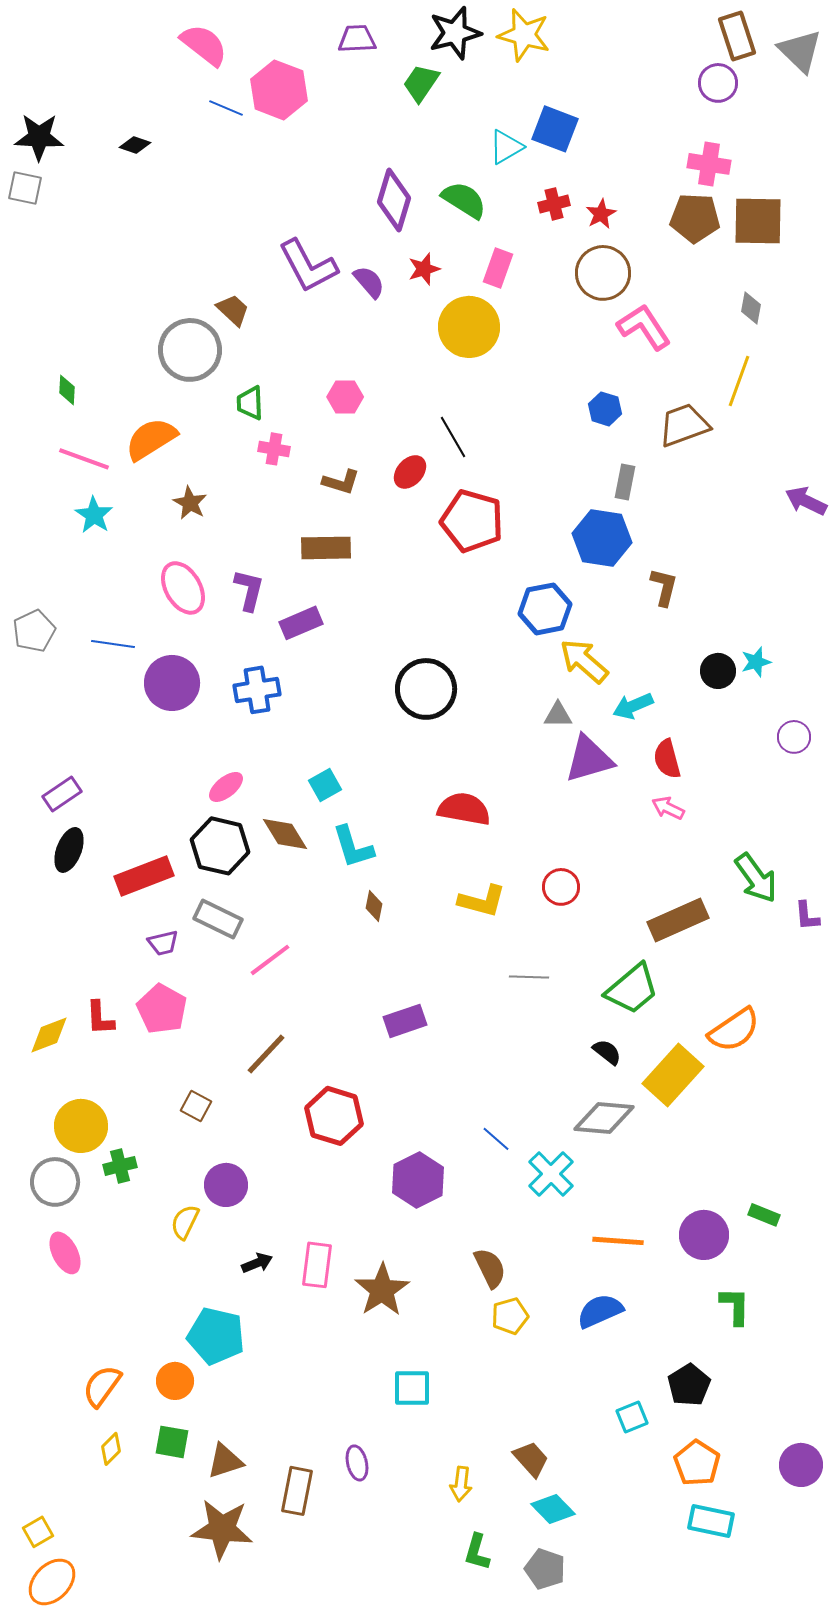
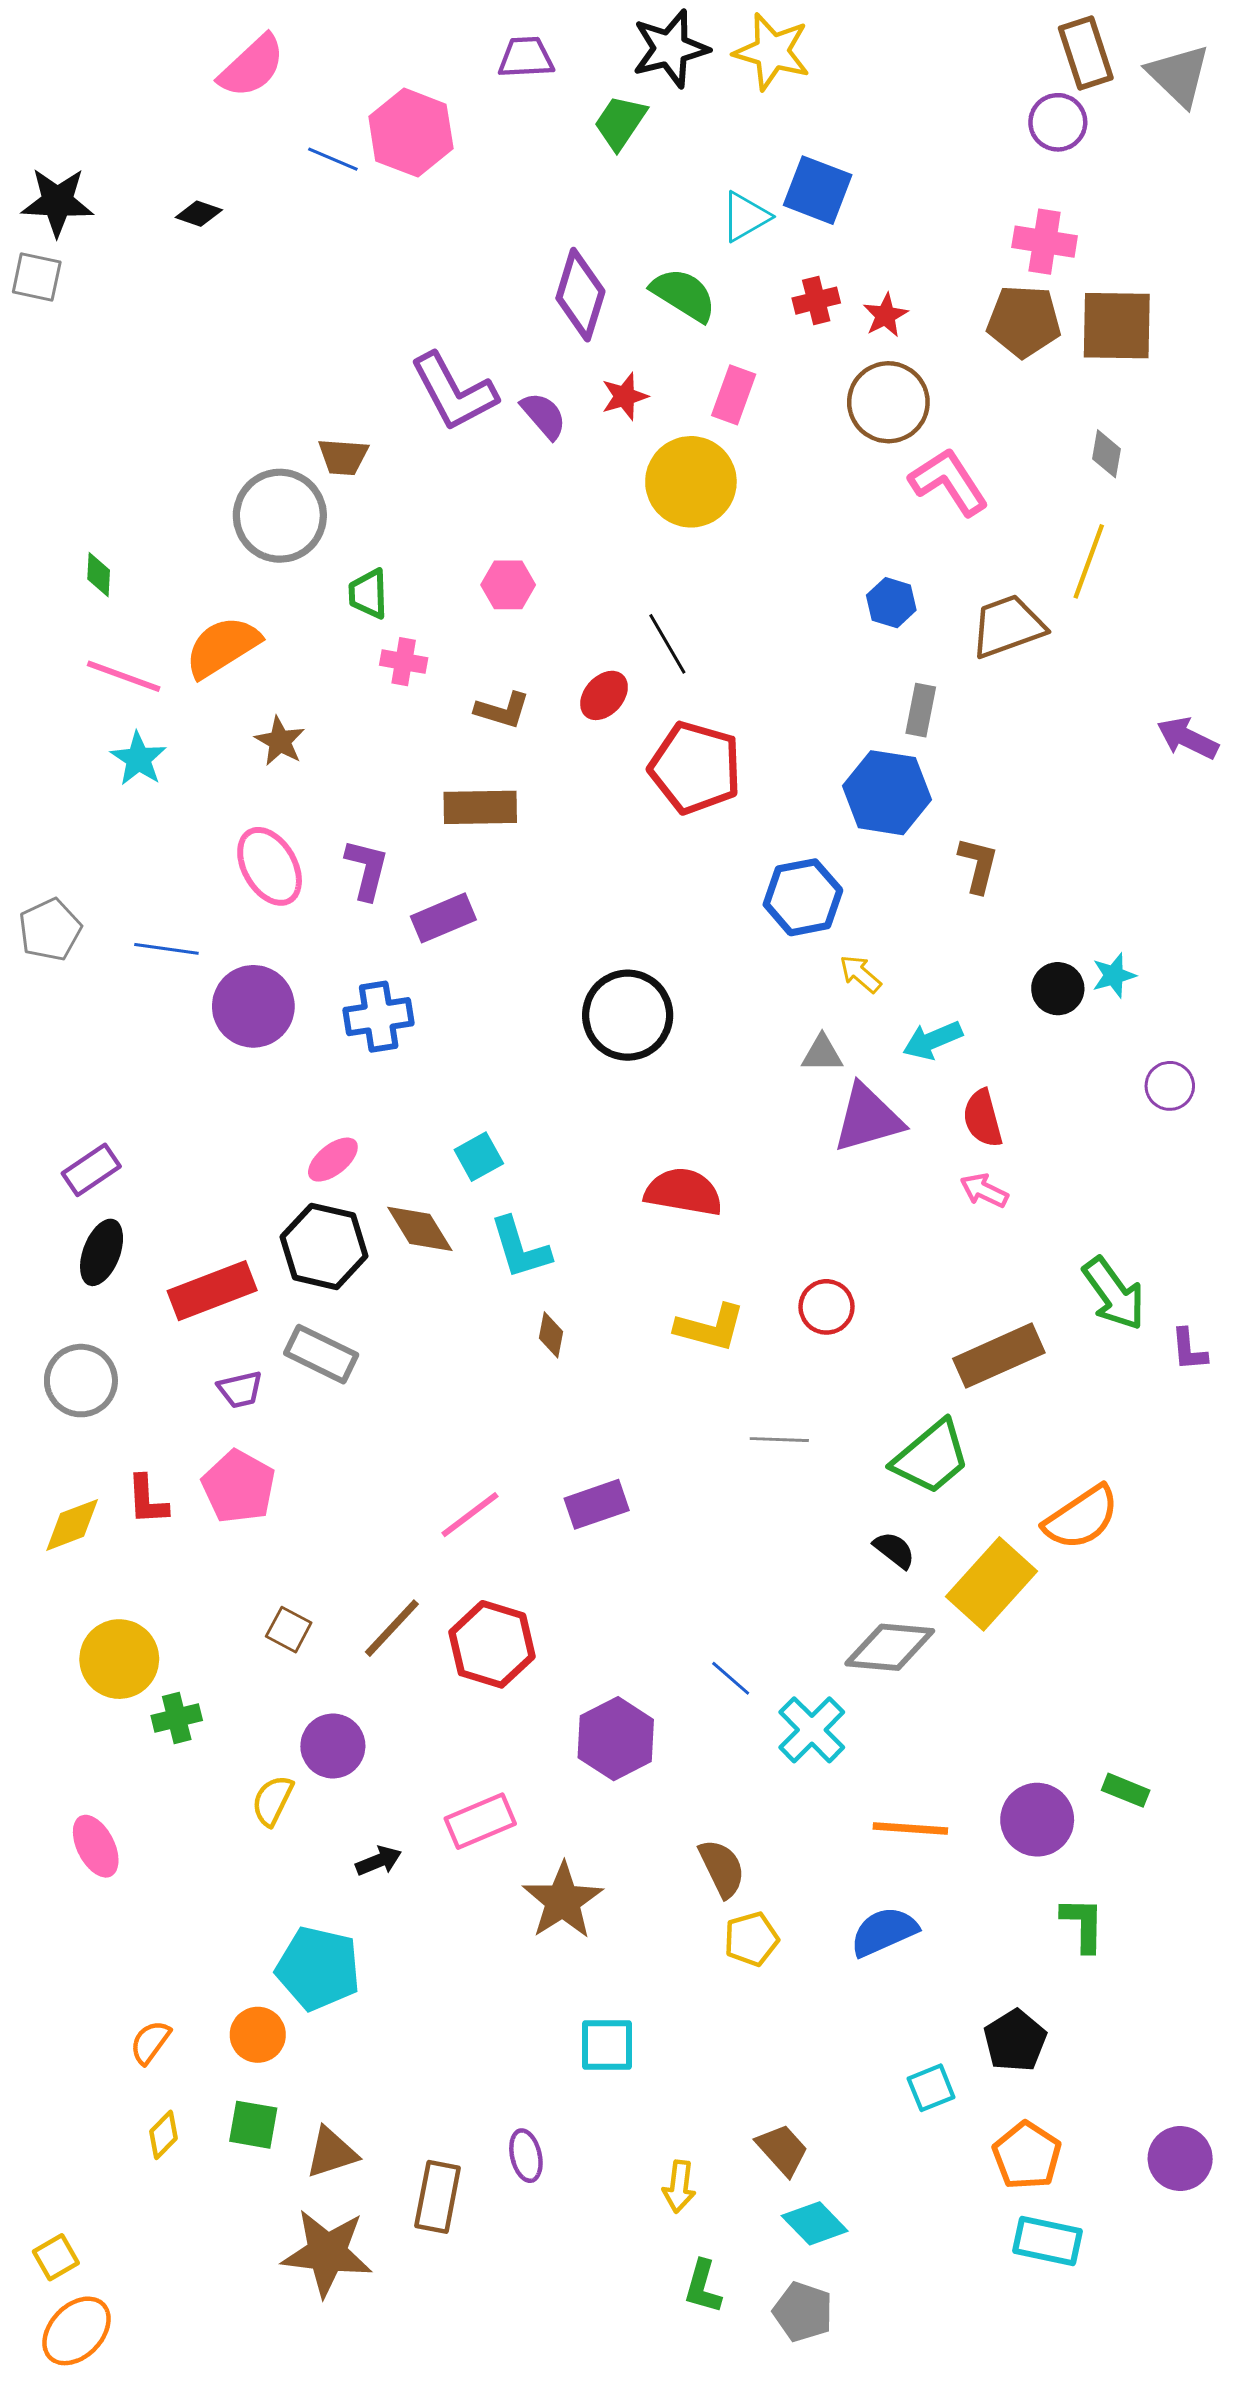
pink semicircle: (204, 45) -> (252, 66), moved, turned 99
brown trapezoid: (233, 310) -> (343, 457), turned 141
yellow arrow: (584, 661) -> (860, 974), size x0.6
pink line: (270, 960) -> (470, 1515), moved
brown line: (266, 1054) -> (392, 1628), moved
gray circle: (55, 1182) -> (81, 1381), moved
pink rectangle: (317, 1265) -> (480, 1821), moved, turned 60
orange semicircle: (102, 1386) -> (150, 2042), size x0.7

